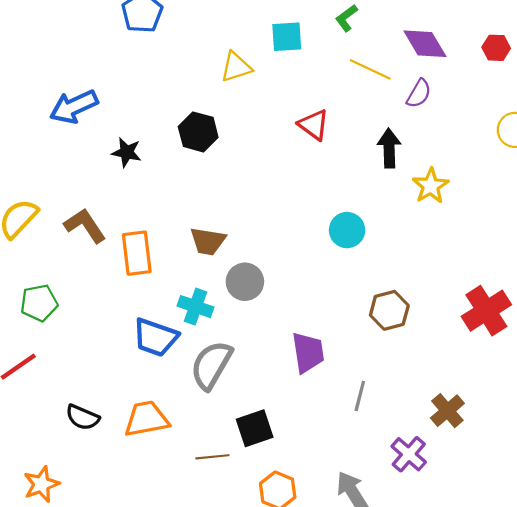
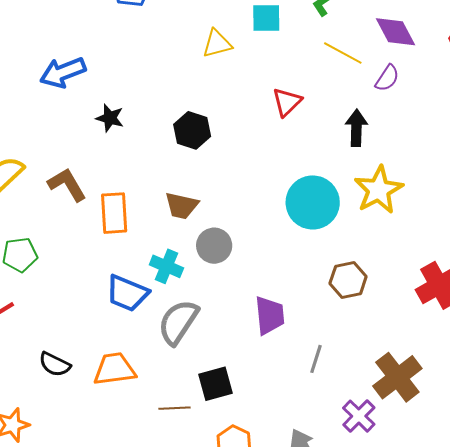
red triangle: (314, 125) -> (287, 102), turned 36
black hexagon: (198, 132) -> (192, 130), moved
yellow star: (431, 186) -> (379, 190), moved, size x1.4
cyan circle: (347, 230) -> (313, 202), size x1.6
brown cross: (447, 411) -> (397, 377), size x1.5

